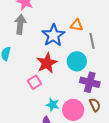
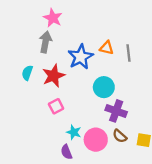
gray line: (92, 41) -> (129, 53), moved
red star: (47, 63) -> (53, 76), moved
brown semicircle: (95, 105) -> (120, 136), turned 152

